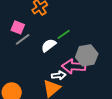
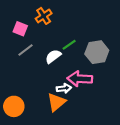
pink square: (18, 27) -> (20, 29), moved
gray hexagon: (87, 55) -> (97, 52), moved

